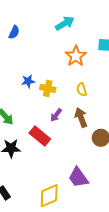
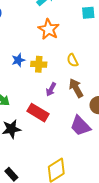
orange star: (76, 56) -> (49, 29), moved
purple trapezoid: (78, 177) -> (80, 126), moved

